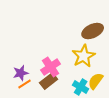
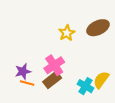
yellow star: (84, 56) -> (67, 33), moved, size x0.7
orange line: (25, 84) -> (27, 83), turned 48

